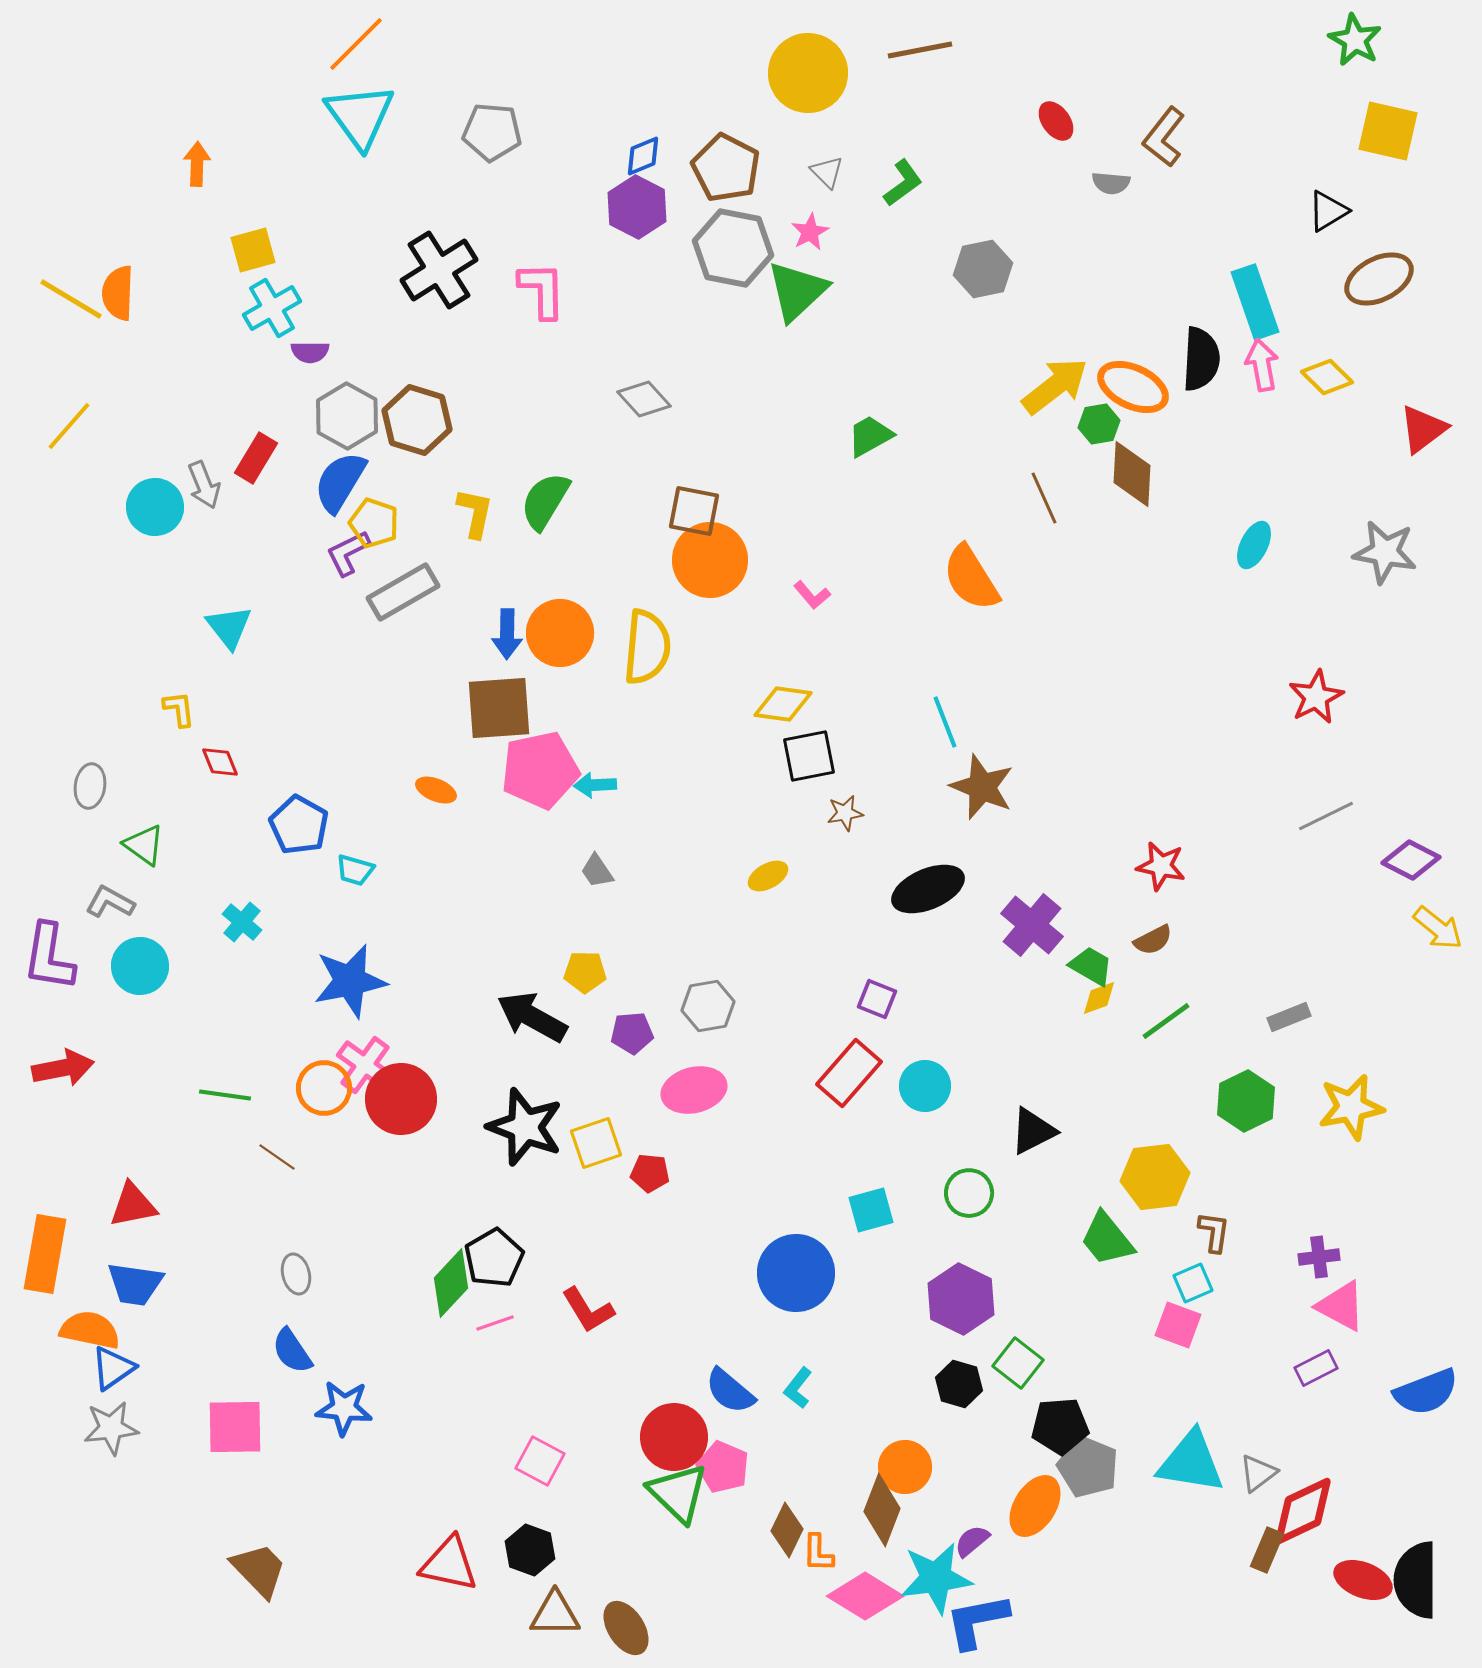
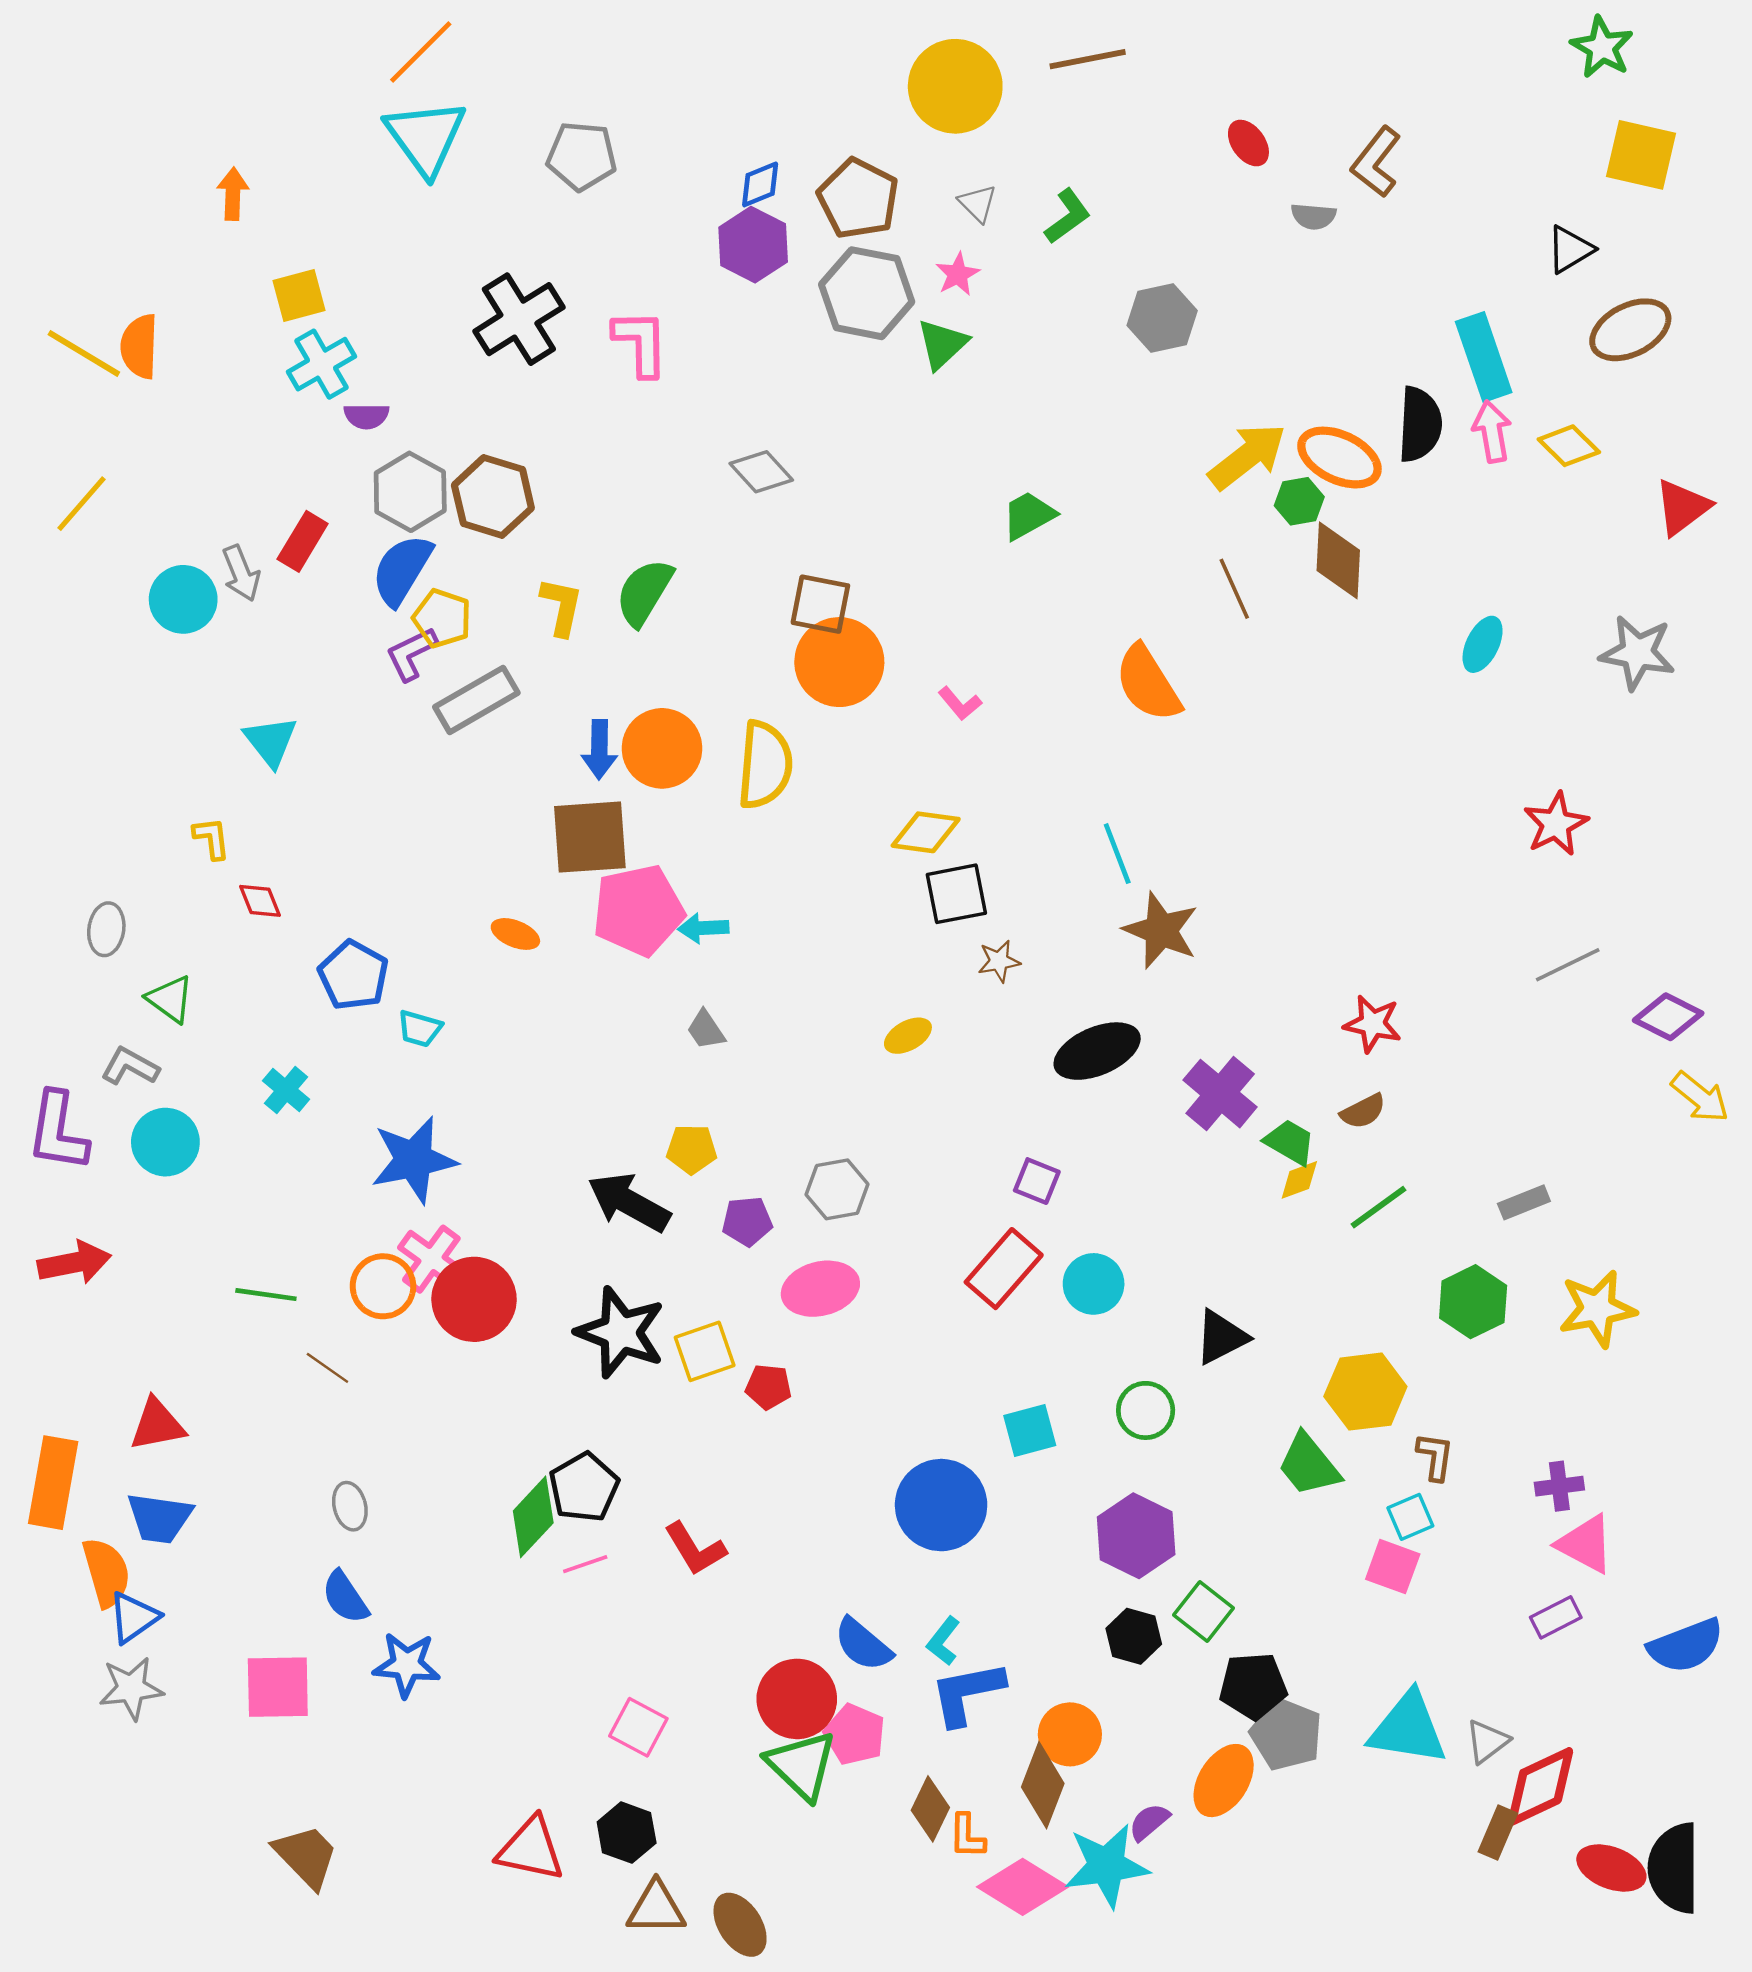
green triangle: (797, 291) -> (942, 344), size x0.7
orange semicircle: (90, 1330) -> (106, 1572), turned 62
blue L-shape: (977, 1621) -> (967, 1693), moved

